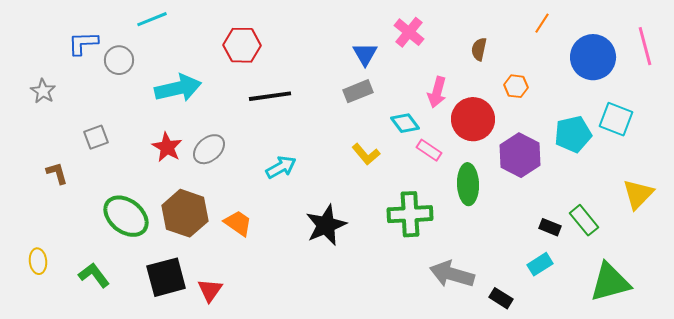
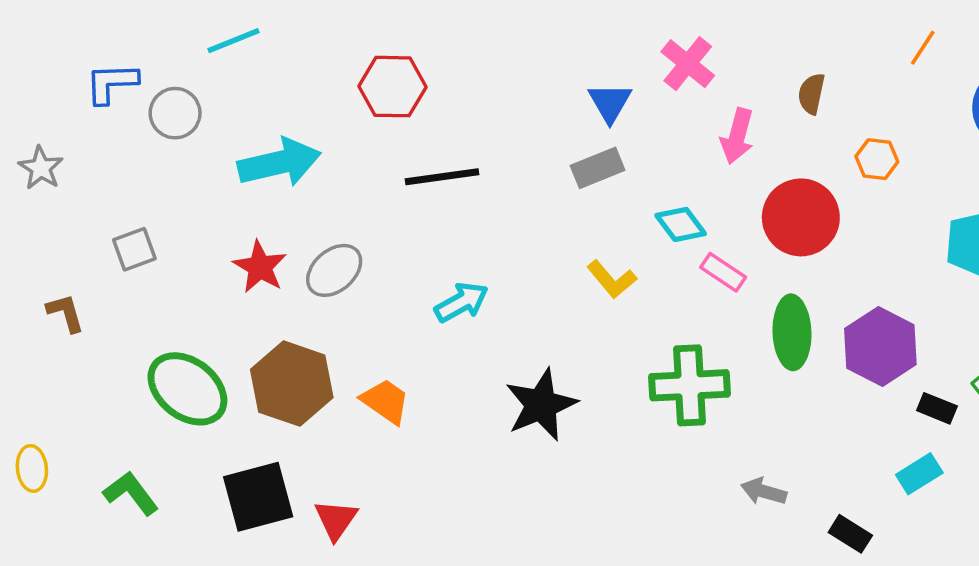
pink arrow: (437, 92) -> (737, 136), moved
purple hexagon: (520, 155) -> (880, 346), moved
gray arrow: (452, 274) -> (764, 491), size x0.6

